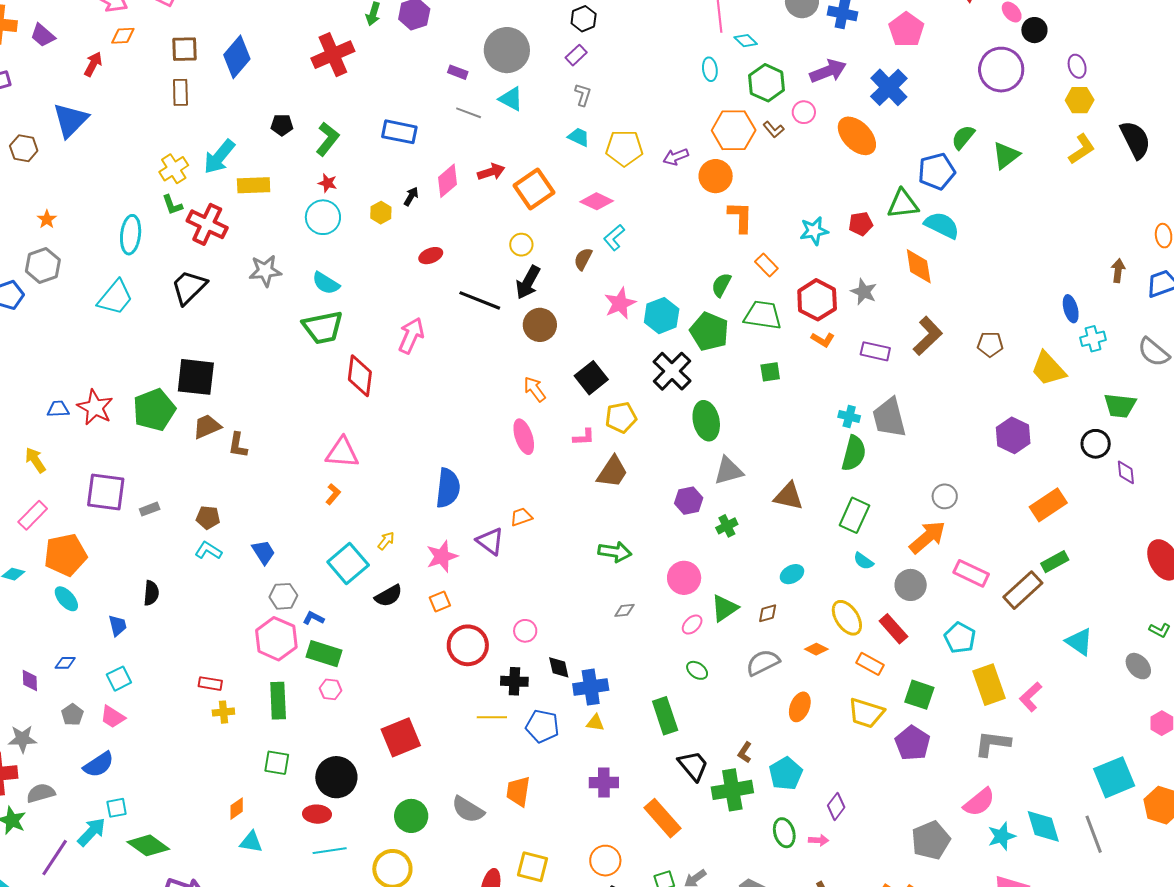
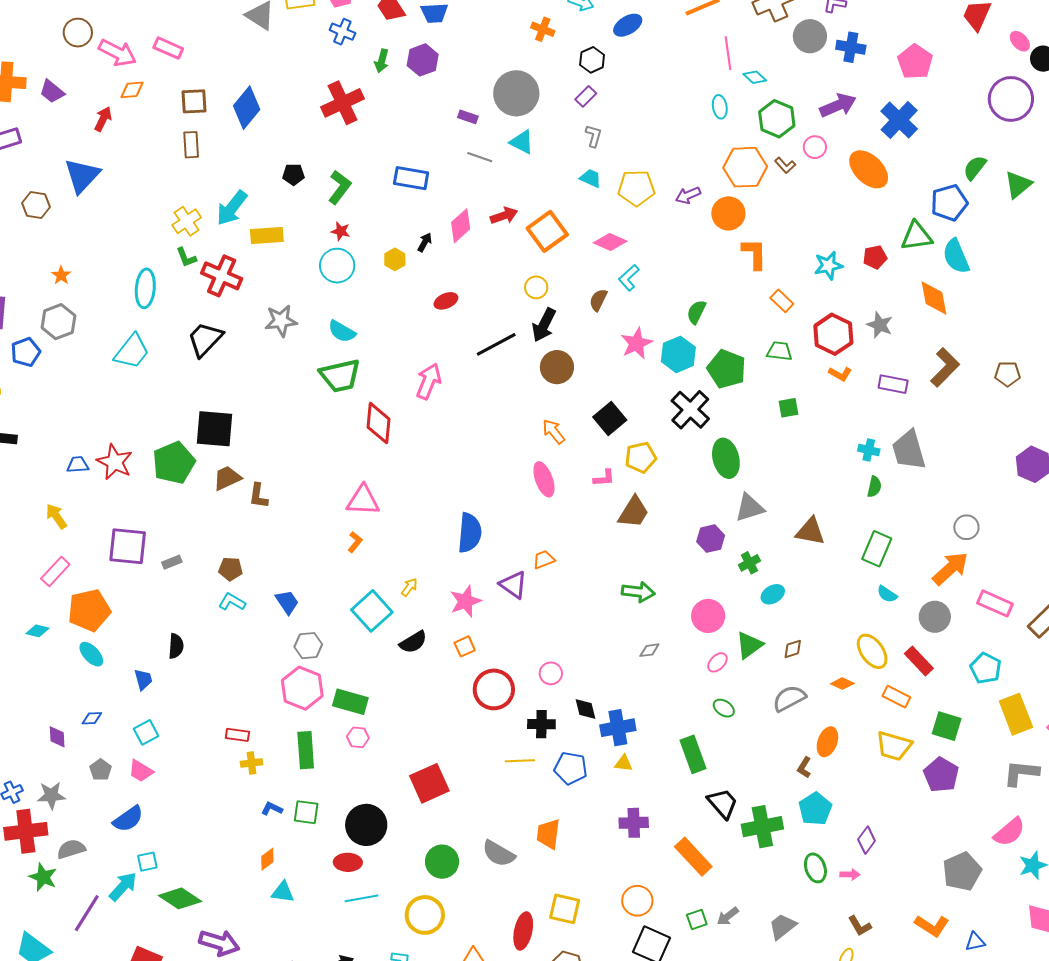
cyan semicircle: (942, 225) -> (956, 256), turned -138
green semicircle: (721, 285) -> (696, 312), moved
black line: (480, 300) -> (496, 344), turned -48
green trapezoid: (763, 315) -> (779, 351), size x0.7
green semicircle: (854, 453) -> (874, 487), size x0.6
cyan ellipse: (792, 574) -> (773, 594), moved
blue L-shape: (313, 618) -> (272, 809), moved
brown L-shape: (745, 752) -> (804, 767), moved

